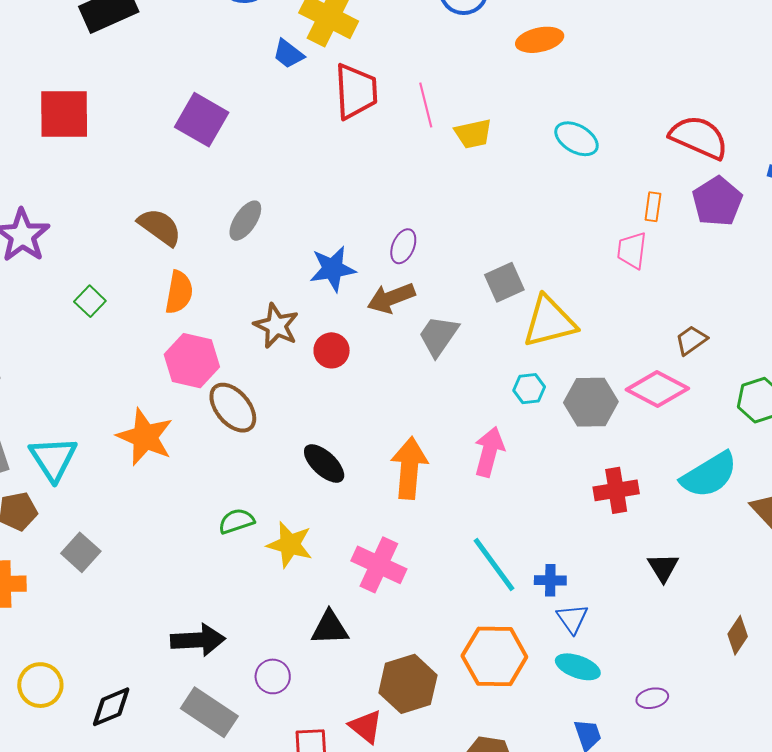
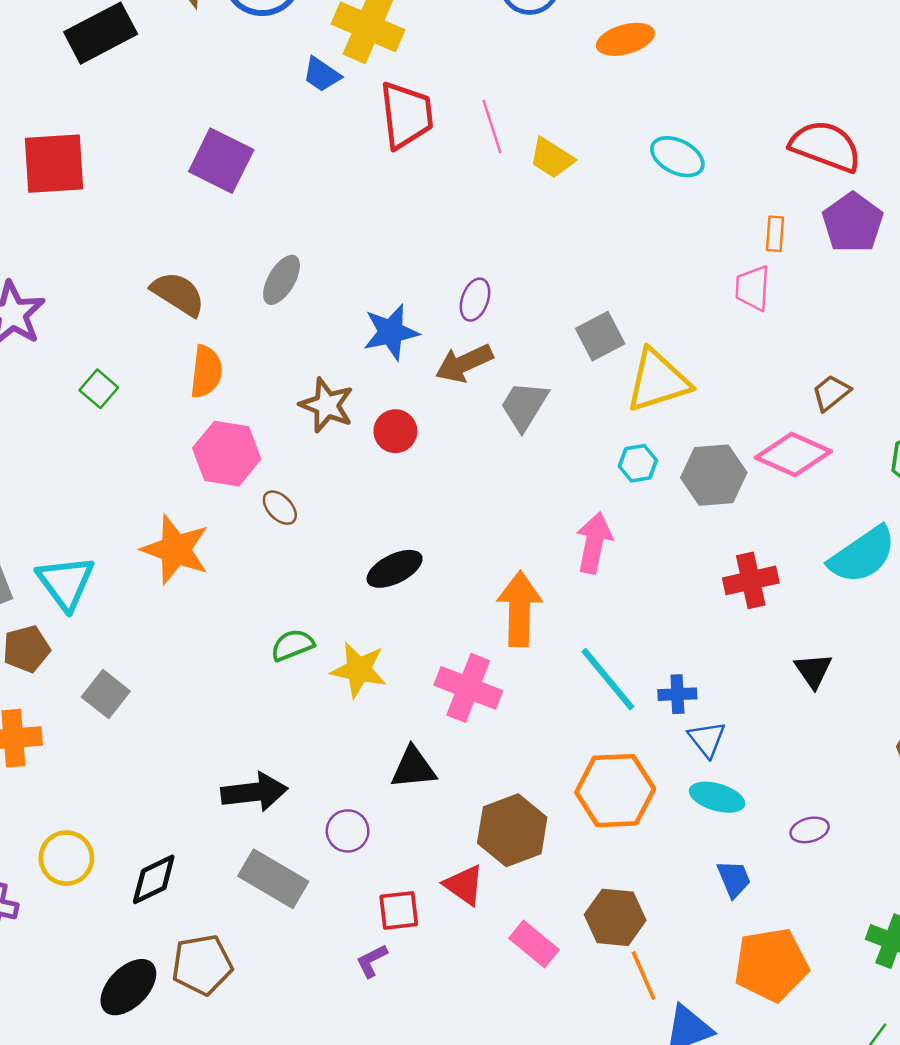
yellow trapezoid: (473, 134) -> (552, 158), turned 48
brown ellipse: (233, 408) -> (280, 508), size x0.6
black ellipse: (324, 463) -> (395, 569), turned -66
orange arrow: (409, 468) -> (519, 609), moved

